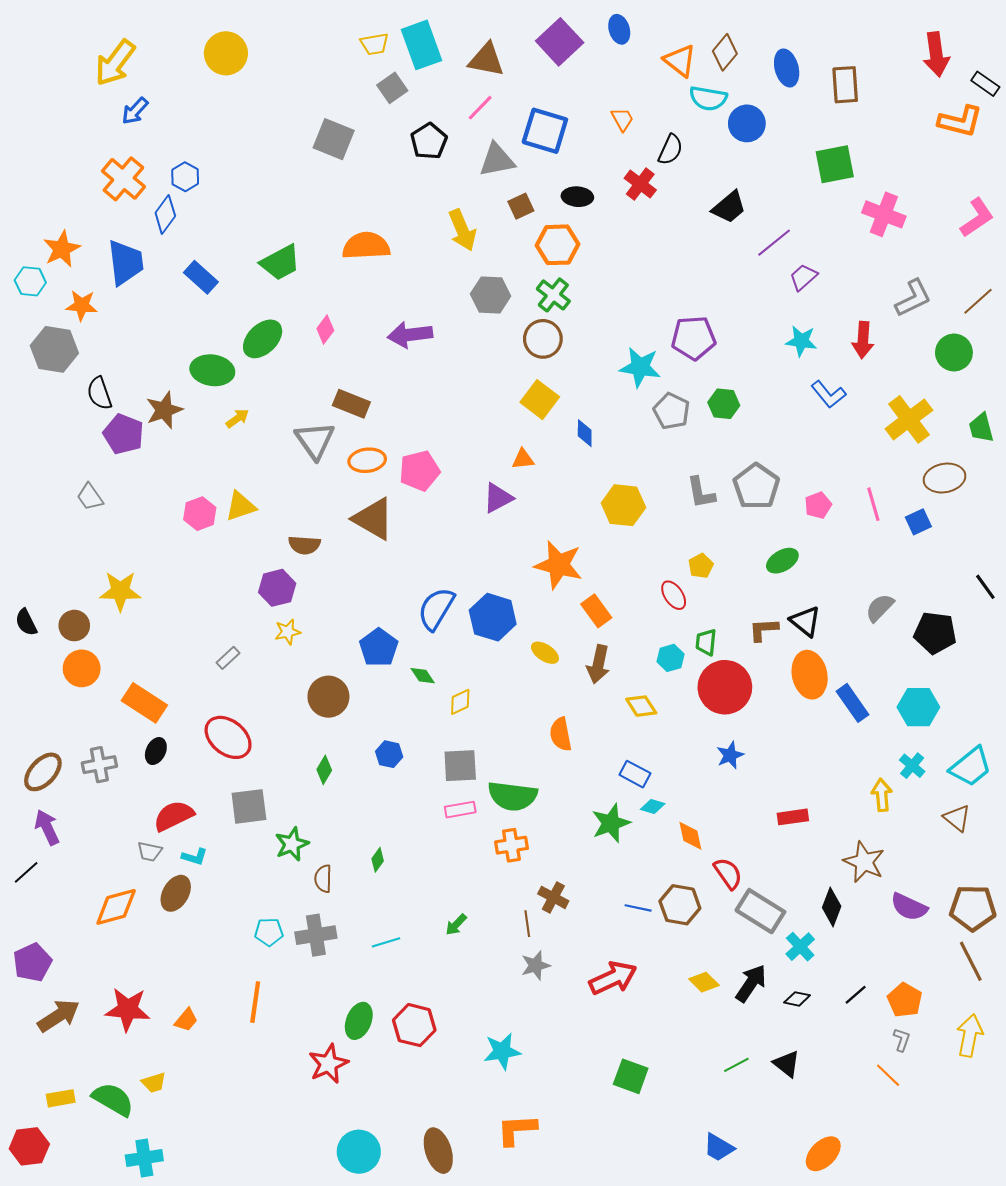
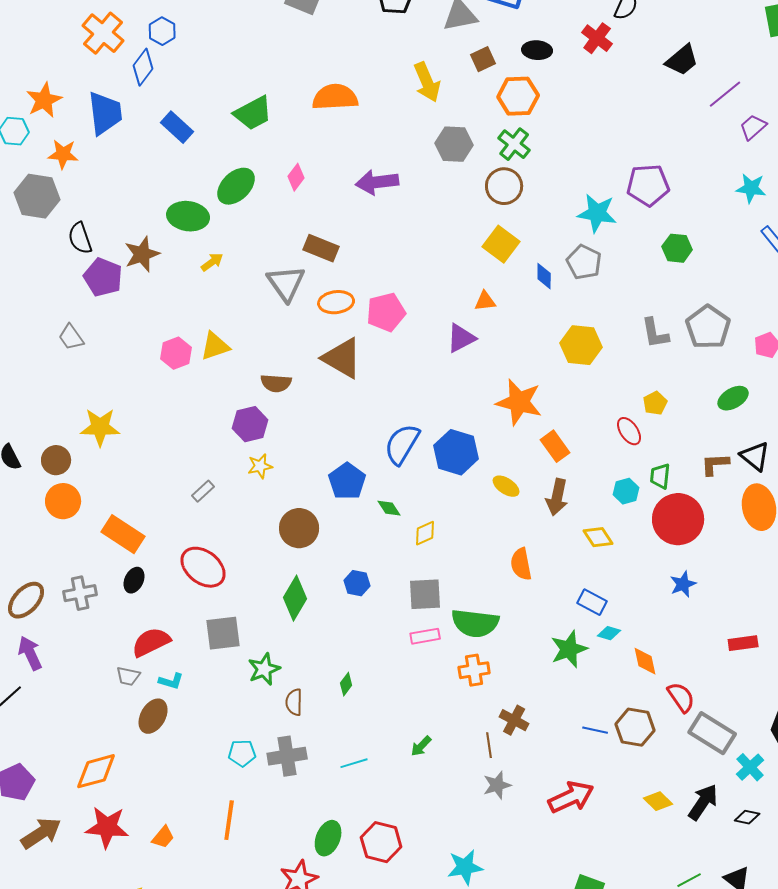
gray pentagon: (672, 411) -> (584, 262), moved
green diamond: (324, 770) -> (295, 598), size x1.6
orange diamond: (116, 907) -> (96, 771), moved

